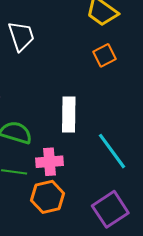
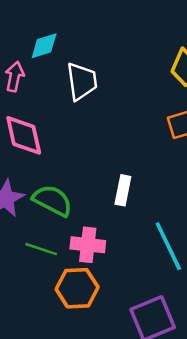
white rectangle: (69, 115) -> (123, 190), size x0.7

